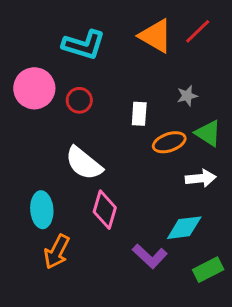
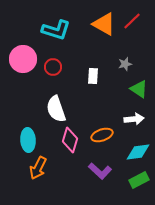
orange ellipse: (169, 142) -> (102, 135), moved
white semicircle: (84, 163) -> (56, 109), turned 32
cyan diamond: (184, 228) -> (138, 152), moved

